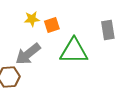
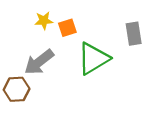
green triangle: (74, 51) -> (93, 59), turned -32

